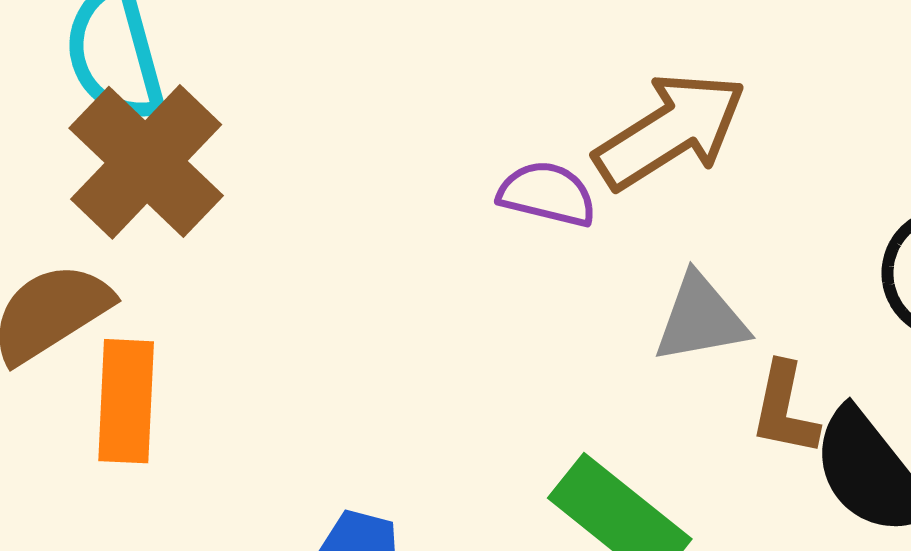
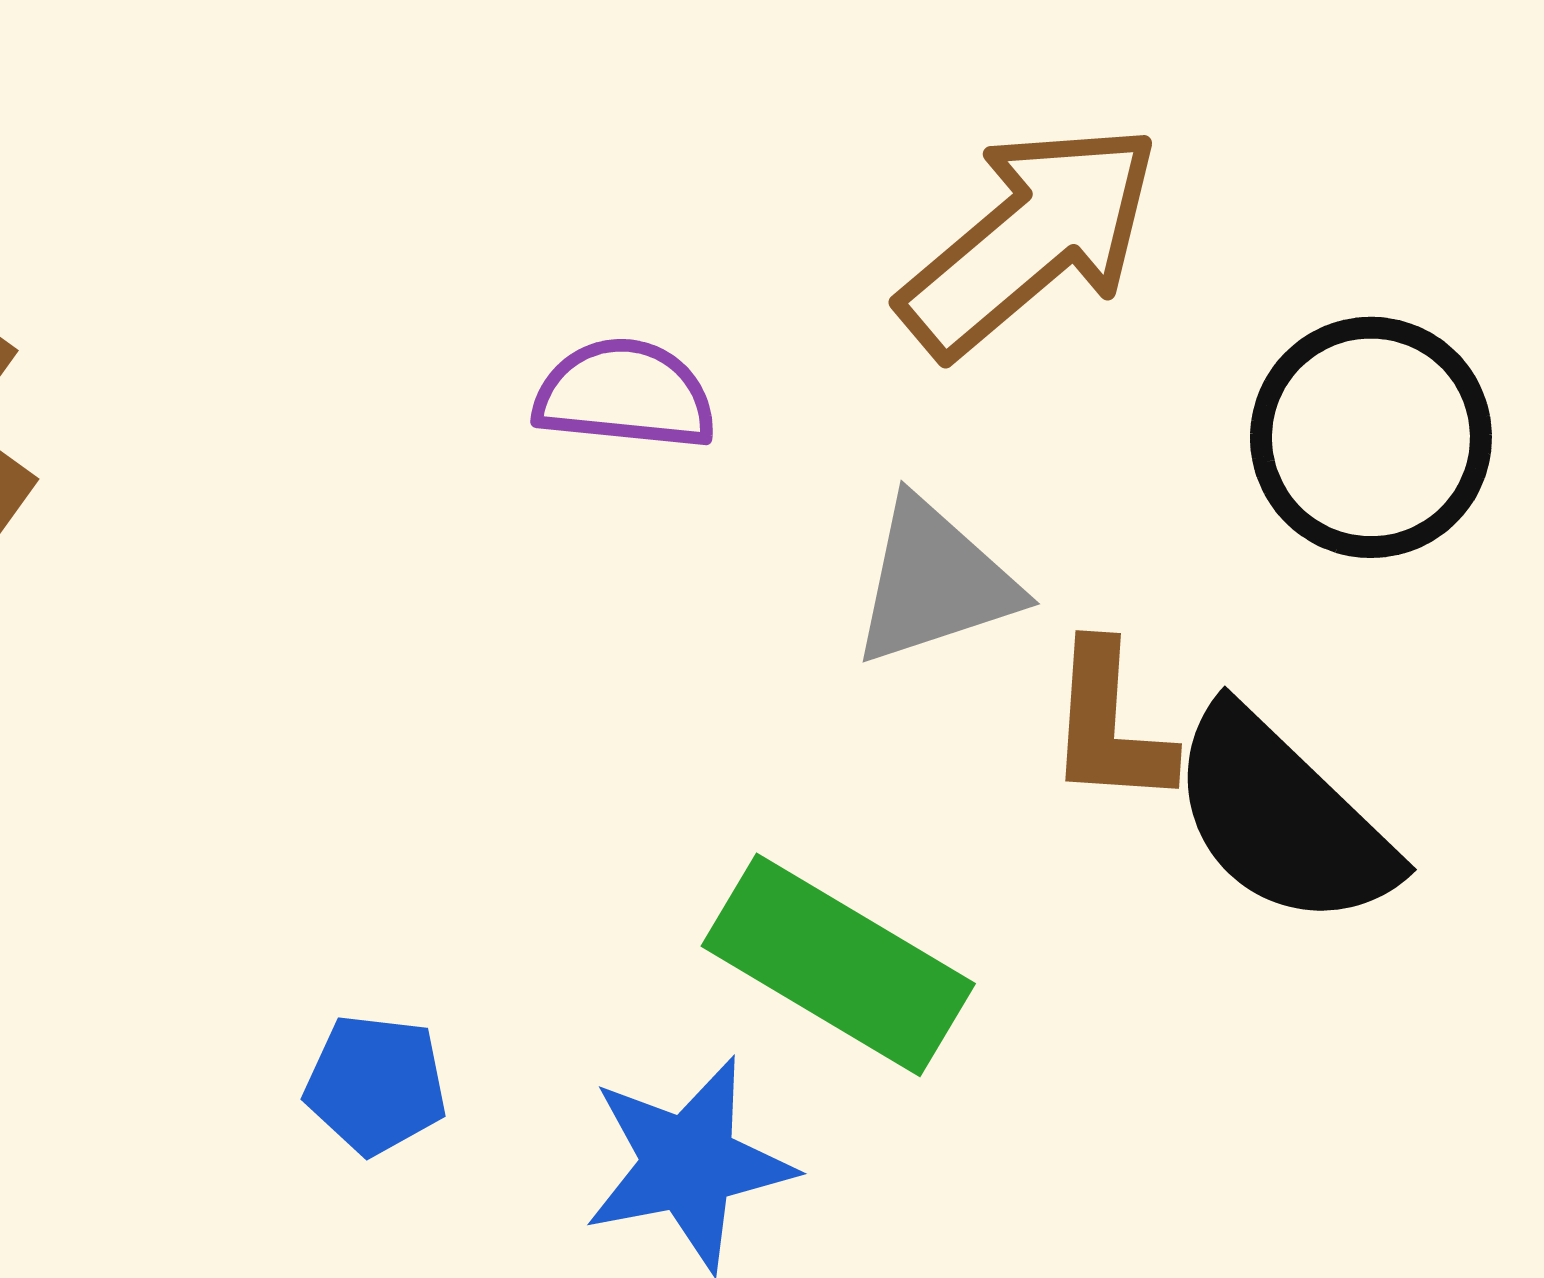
brown arrow: (670, 131) -> (1030, 239), moved

